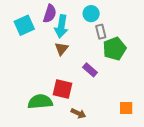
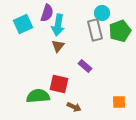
cyan circle: (91, 14) -> (102, 13), moved
gray rectangle: (101, 32) -> (95, 30), size x1.5
green pentagon: (114, 49) -> (120, 31), moved

